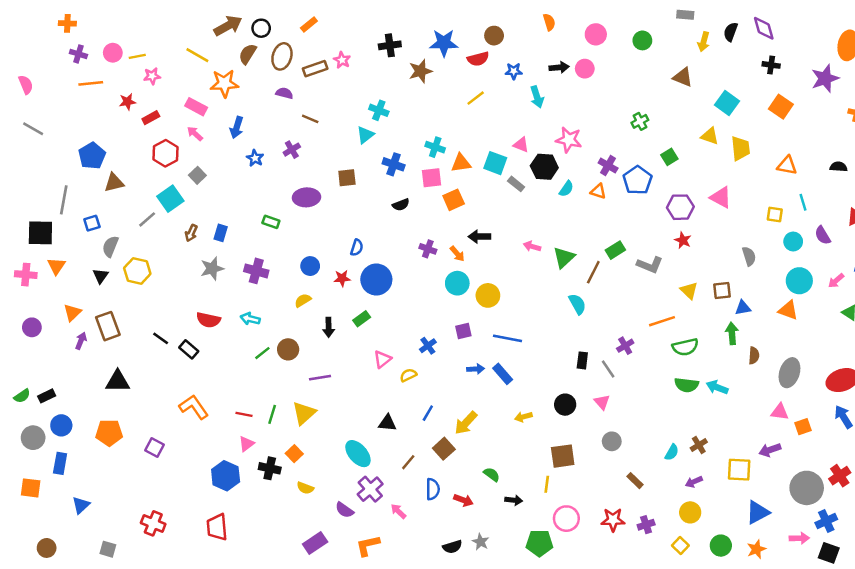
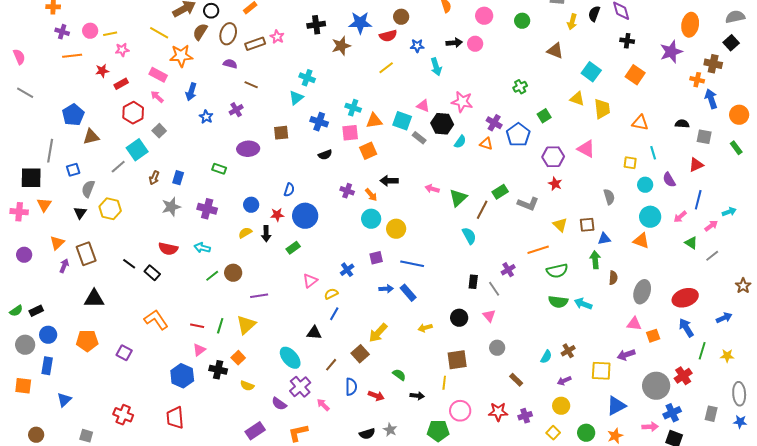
black arrow: (329, 327) -> (266, 234), moved
blue line: (428, 413) -> (334, 314), moved

